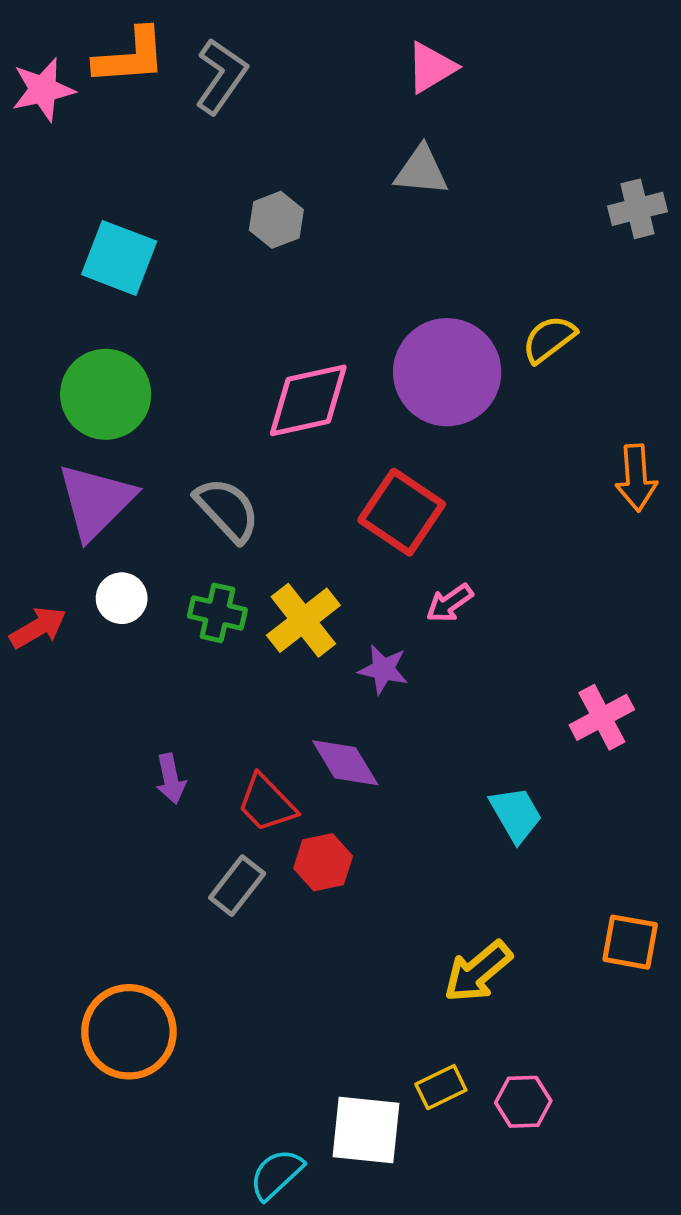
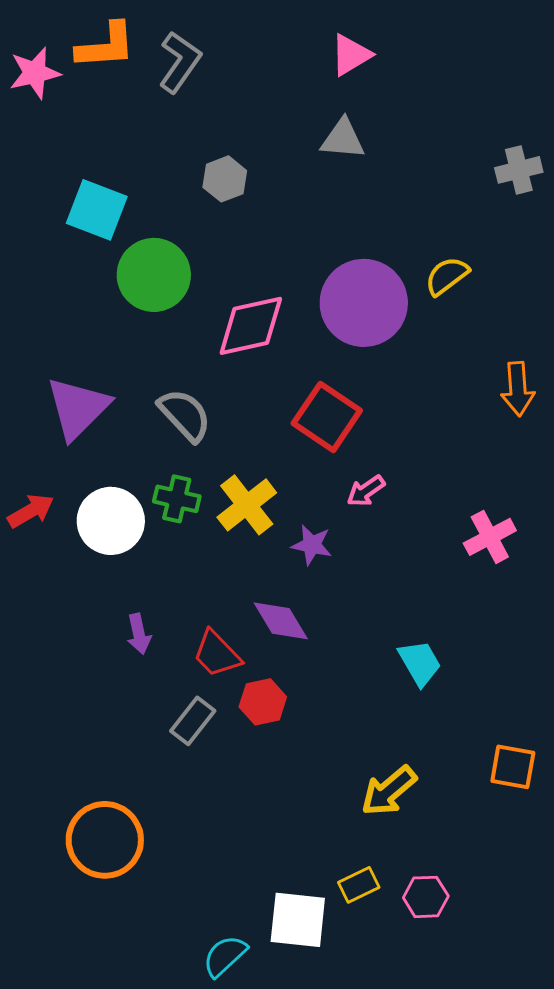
green circle: (106, 394) -> (154, 275), moved
white circle: (122, 598) -> (111, 521), moved, size x1.6
pink cross: (602, 717) -> (490, 537), moved

